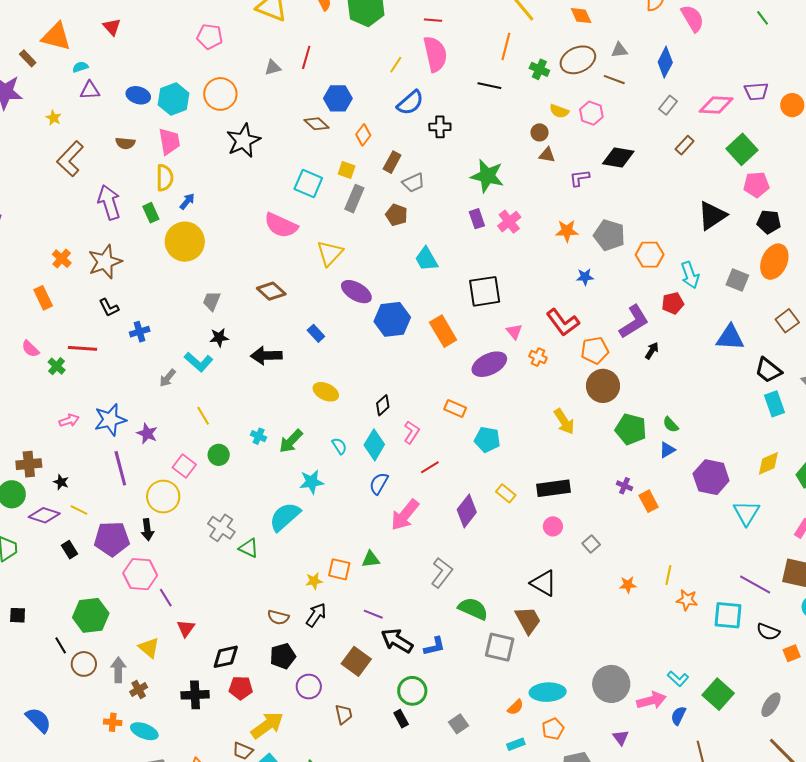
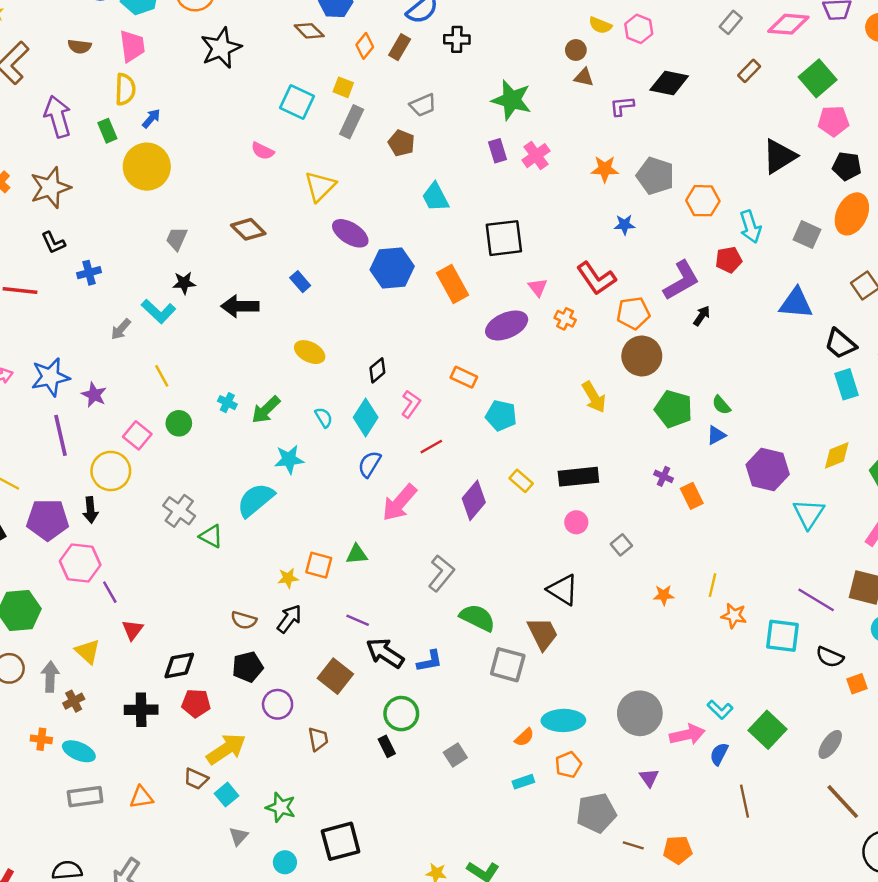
brown rectangle: (392, 162) -> (400, 47), moved
pink semicircle: (281, 225) -> (263, 151), size x0.6

